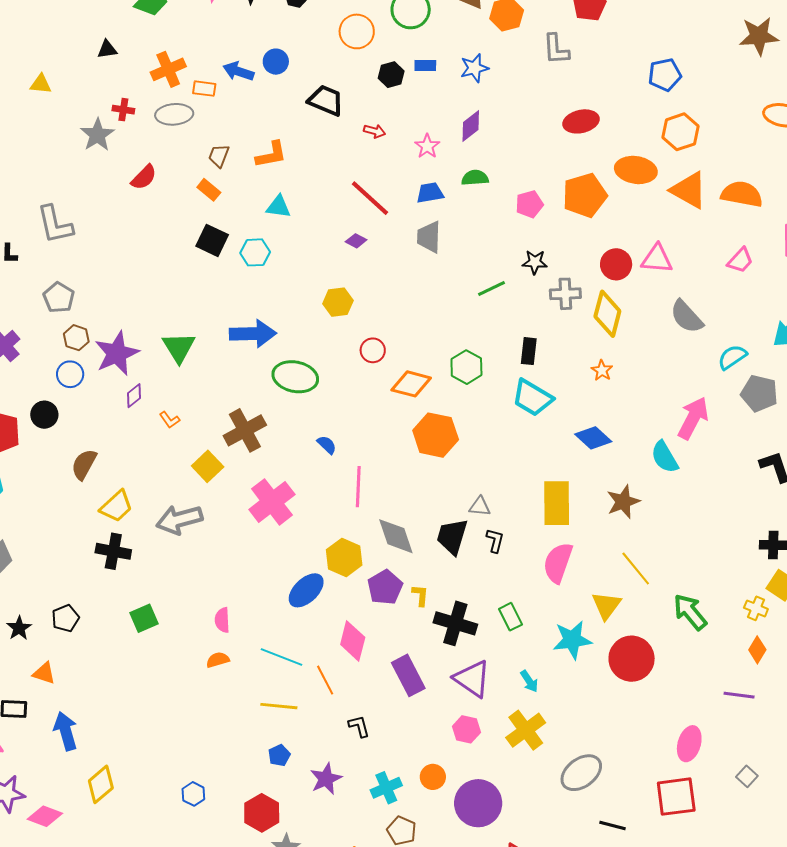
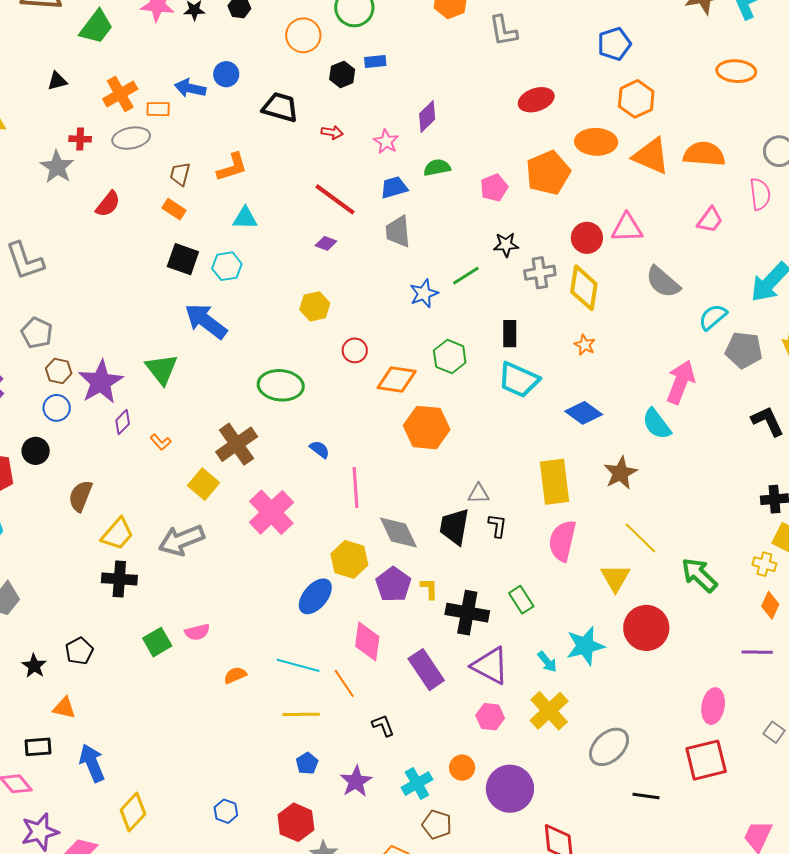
blue star: (474, 68) -> (424, 294), moved
blue arrow: (253, 334) -> (206, 321), moved, turned -135
pink semicircle: (222, 620) -> (197, 632), moved, turned -95
cyan star: (572, 640) -> (585, 646), moved

